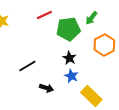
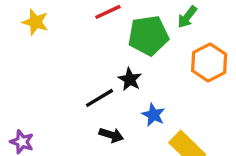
black star: (69, 58) -> (130, 79), moved
black line: (27, 66) -> (99, 98), moved

